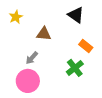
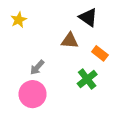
brown triangle: (44, 34) -> (70, 41), moved

